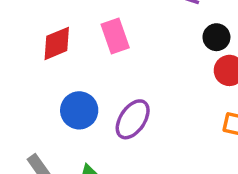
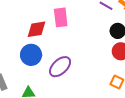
red diamond: (57, 43) -> (36, 29), moved

